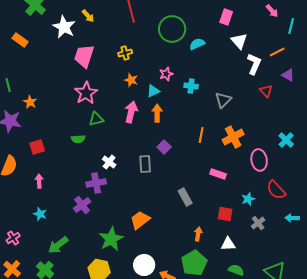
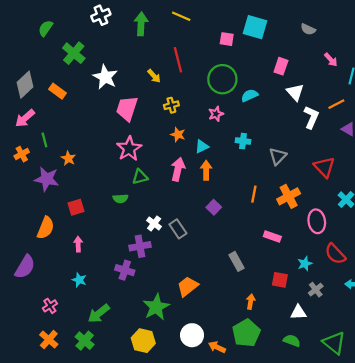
yellow arrow: (88, 16) -> (154, 76), moved
pink star: (166, 74) -> (216, 114), moved
red triangle: (266, 91) -> (324, 167), moved, size x1.5
gray rectangle: (145, 164) -> (178, 229), moved, turned -30
purple cross: (82, 205) -> (125, 270), turned -36
white triangle: (228, 244) -> (298, 312), moved

